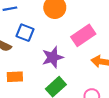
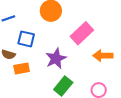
orange rectangle: (15, 77) -> (22, 68), moved

